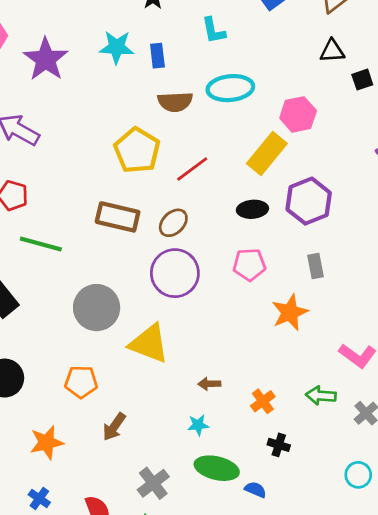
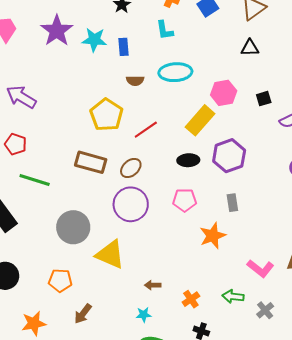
purple star: (46, 59) -> (57, 31), moved
black square: (362, 80) -> (264, 99), moved
brown semicircle: (175, 102) -> (135, 81), size x0.7

